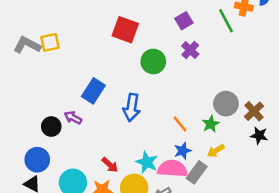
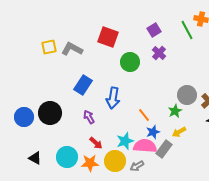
gray L-shape: (27, 45) -> (72, 49), moved
purple arrow: (73, 118) -> (89, 117), moved, turned 32
orange line: (180, 124) -> (144, 115), moved
black circle: (51, 127) -> (50, 113), size x1.5
blue circle: (37, 160) -> (24, 117), moved
cyan star: (147, 162) -> (125, 141), turned 30

